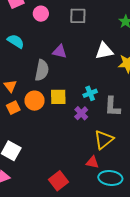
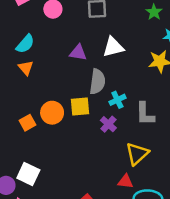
cyan semicircle: (16, 41) -> (25, 44), turned 102
white triangle: (104, 51) -> (113, 47), moved
gray semicircle: (42, 70) -> (97, 82), moved
orange triangle: (10, 86) -> (26, 68), moved

